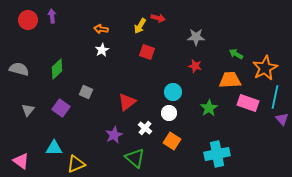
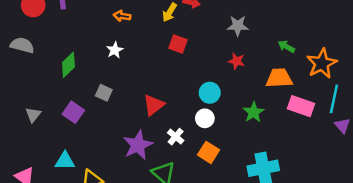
white star: (102, 50) -> (115, 50), moved
gray semicircle: (19, 69) -> (22, 45), moved
purple star: (114, 135) -> (138, 145), size x1.4

